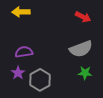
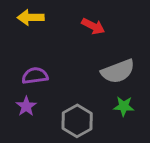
red arrow: (83, 17) -> (93, 26), moved
gray hexagon: (40, 80) -> (77, 121), moved

